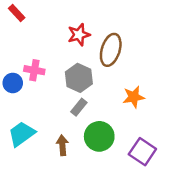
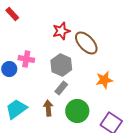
brown ellipse: (111, 50) -> (86, 43), turned -60
brown arrow: (62, 145) -> (48, 108), moved

